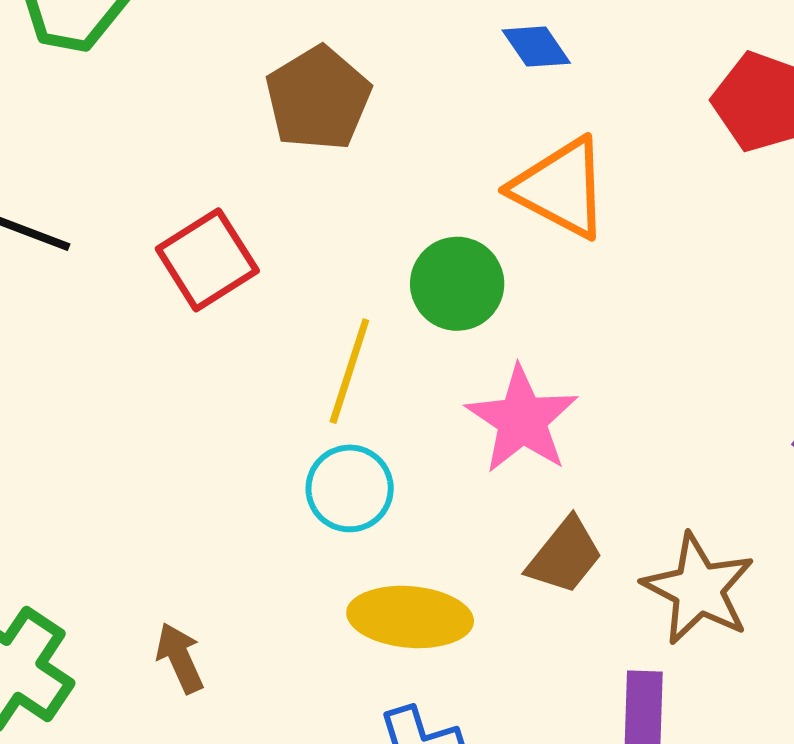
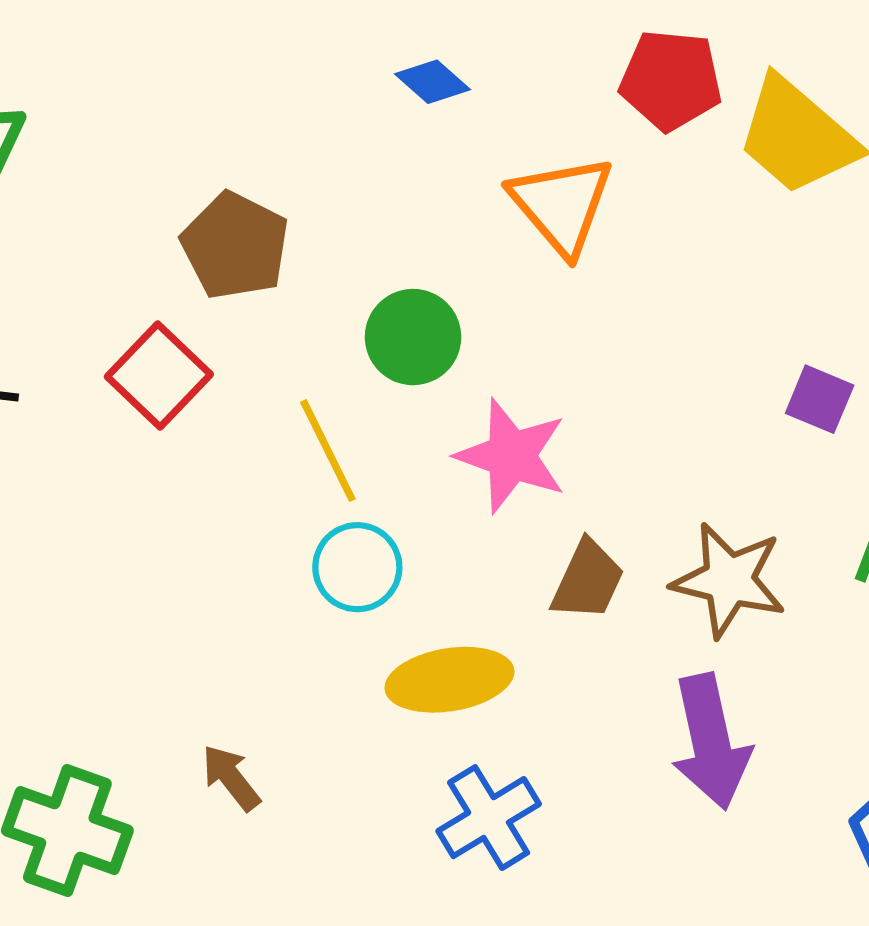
brown pentagon: (318, 98) -> (235, 246), moved
orange triangle: (560, 188) -> (562, 205), moved, turned 36
yellow line: (349, 371) -> (328, 451), turned -30

